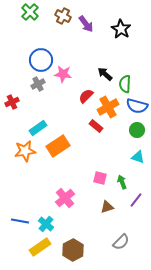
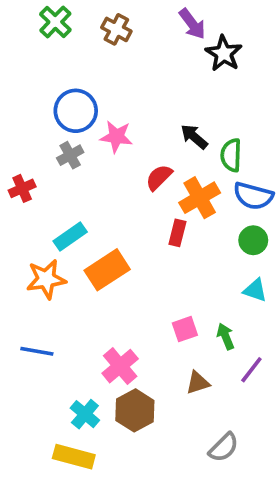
purple arrow: (86, 24) -> (192, 24), moved
red rectangle: (96, 126) -> (177, 233), turned 64
pink square: (100, 178) -> (185, 329), turned -32
blue line: (20, 221) -> (37, 351), moved
yellow rectangle: (40, 247) -> (74, 457), turned 50
brown hexagon: (73, 250) -> (135, 410), moved

